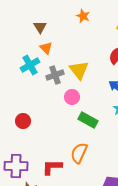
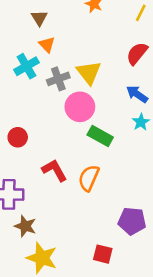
pink circle: (72, 97) -> (80, 107), size x1.5
red L-shape: (52, 167) -> (54, 170), moved, turned 60

